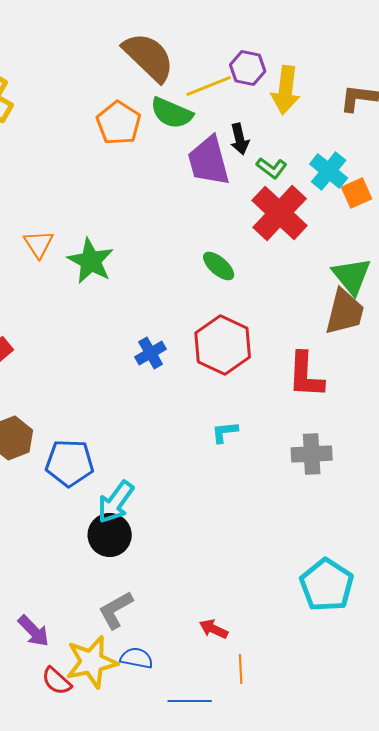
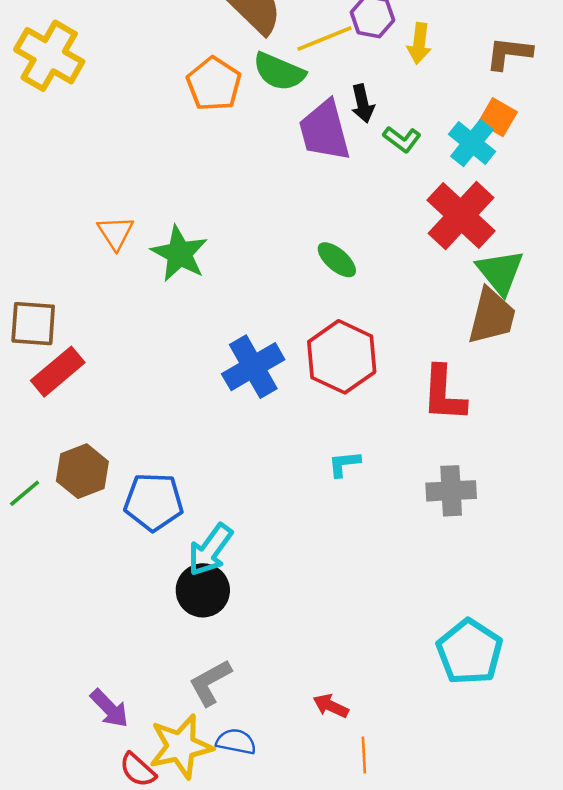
yellow arrow: (286, 90) -> (419, 43), size x0.7
orange square: (357, 193) -> (498, 117), moved, turned -36
red cross: (280, 213) -> (461, 215), moved
blue cross: (151, 353) -> (253, 367), size x1.6

